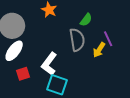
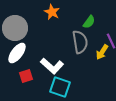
white L-shape: (49, 64) -> (52, 66), turned -85

